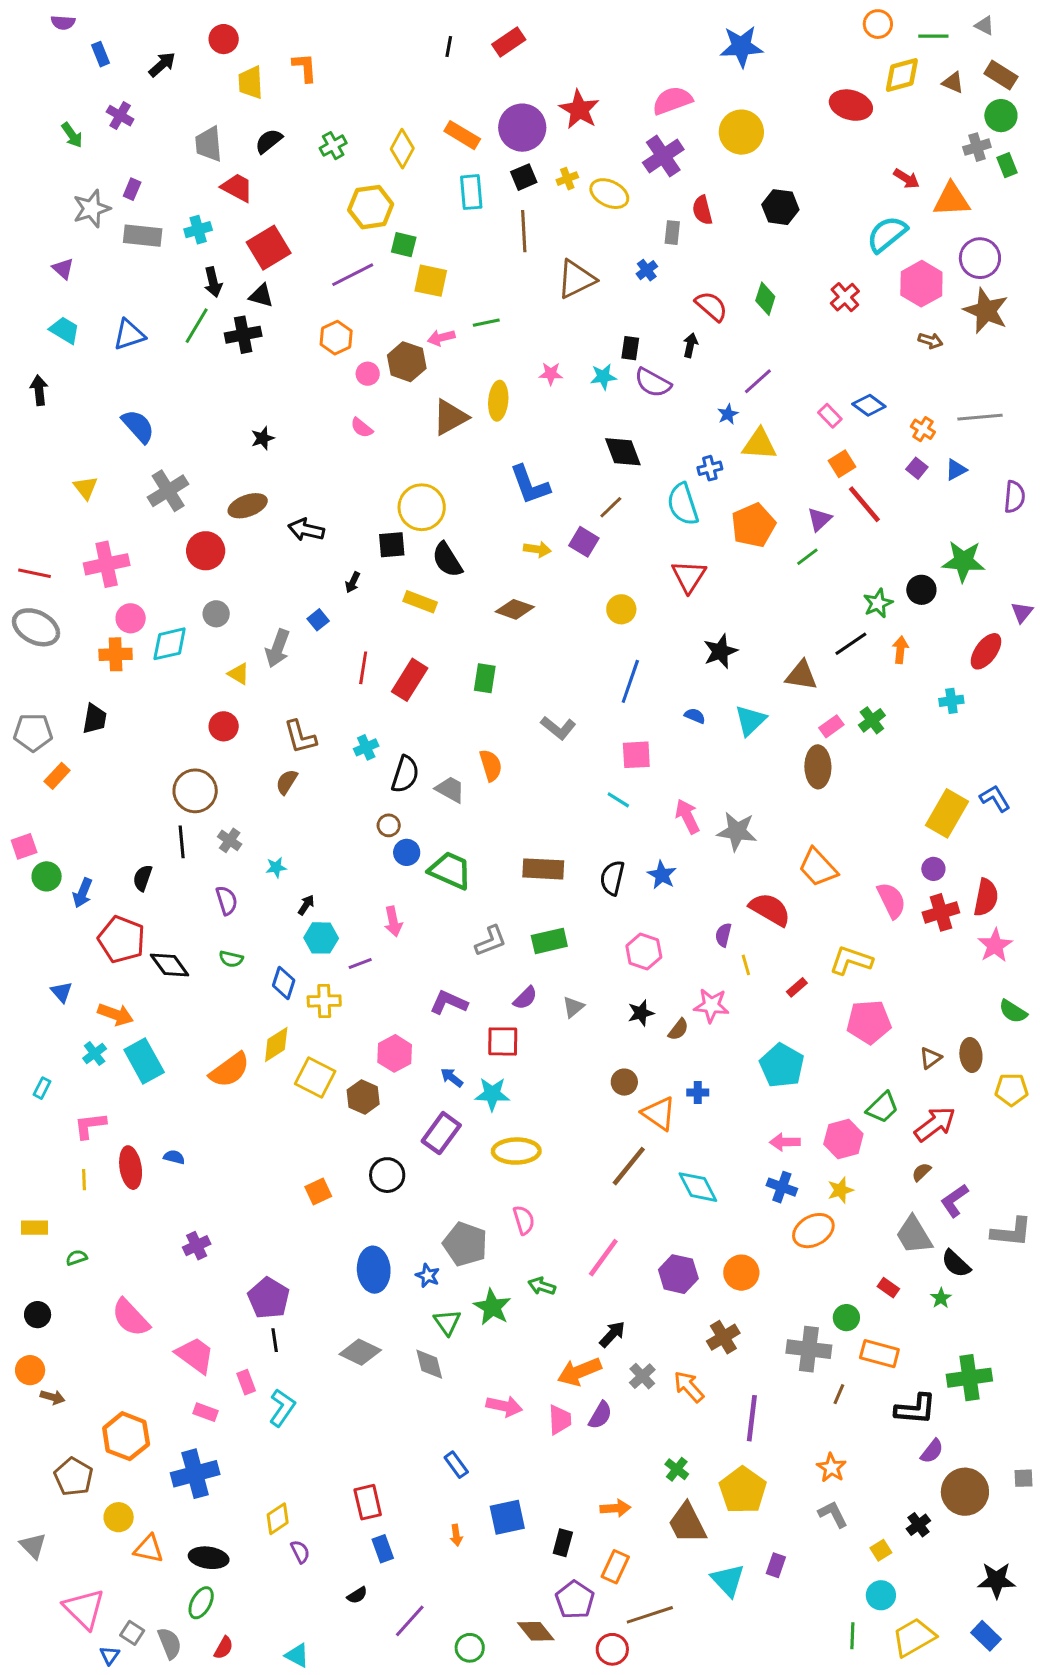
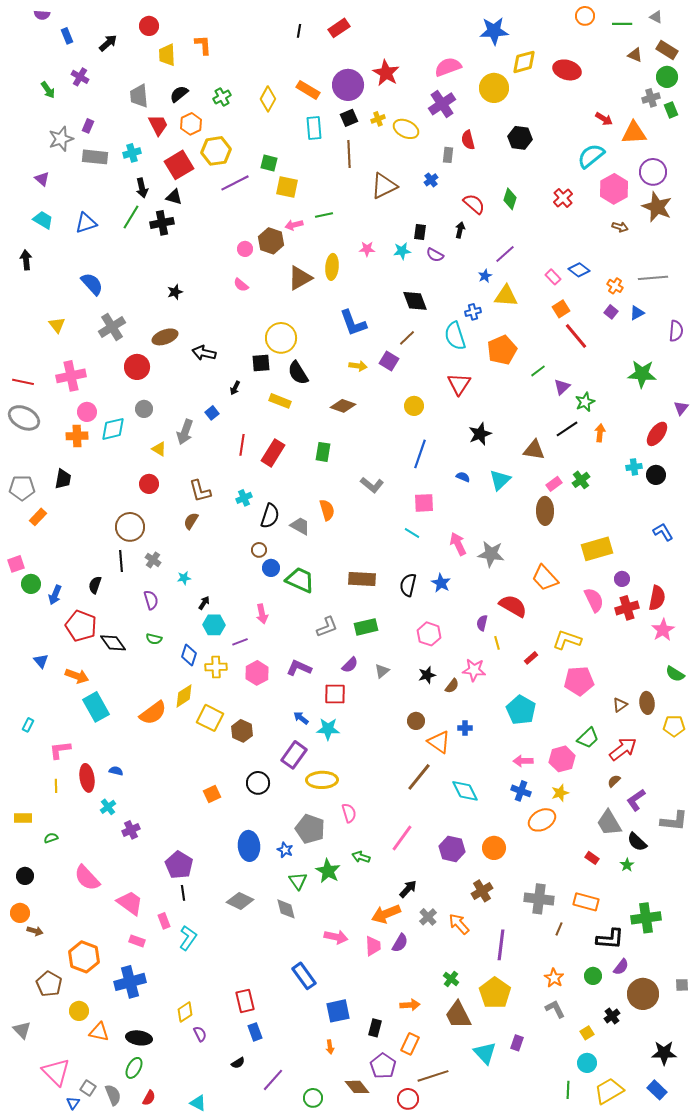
yellow diamond: (902, 75) -> (524, 62), moved
red trapezoid: (237, 188) -> (158, 125), turned 35
yellow hexagon: (371, 207) -> (216, 151), moved
orange hexagon: (336, 338) -> (191, 124), moved
purple semicircle: (653, 383) -> (435, 255), size x0.7
purple triangle: (819, 519) -> (562, 387), moved
black circle: (921, 590) -> (656, 475), moved
yellow rectangle: (947, 813) -> (597, 549), moved, turned 44
cyan cross: (95, 1053) -> (108, 807), moved
pink hexagon: (395, 1053) -> (257, 673), moved
yellow ellipse: (516, 1151) -> (322, 780), moved
green circle: (846, 1318) -> (593, 976), moved
blue rectangle: (456, 1465) -> (304, 976), size x1.5
orange arrow: (456, 1535) -> (330, 1047), moved

